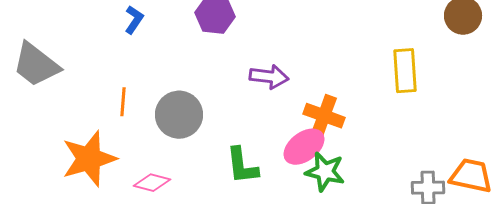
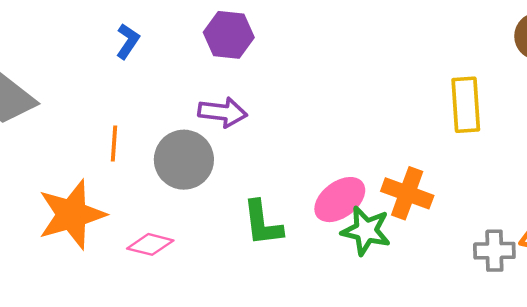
purple arrow: (269, 77) -> (223, 112), moved
orange cross: (324, 116) -> (407, 193), moved

